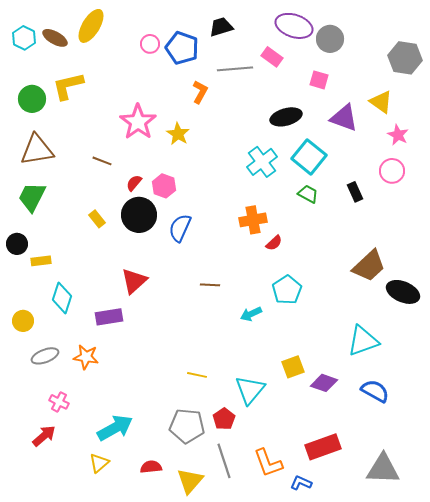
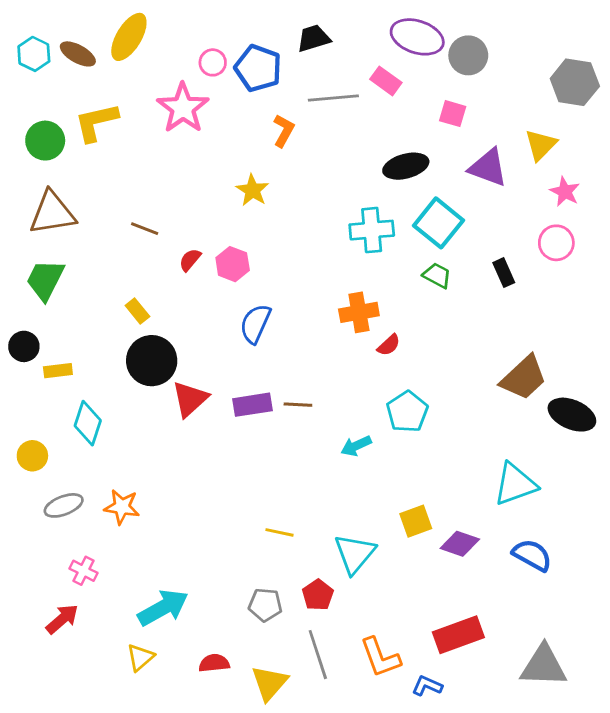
yellow triangle: (381, 102) -> (541, 145), turned 40
pink star: (138, 122) -> (183, 108), moved
cyan cross: (262, 162) -> (372, 230), turned 32
black circle: (139, 215) -> (152, 361), moved
purple rectangle: (109, 317) -> (252, 405), moved
gray pentagon: (187, 426) -> (265, 605), size x0.7

